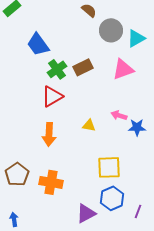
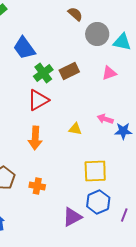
cyan triangle: (136, 38) -> (122, 42), turned 42
pink triangle: (123, 69) -> (109, 73), size x0.7
orange cross: (51, 182) -> (37, 186), size x0.7

